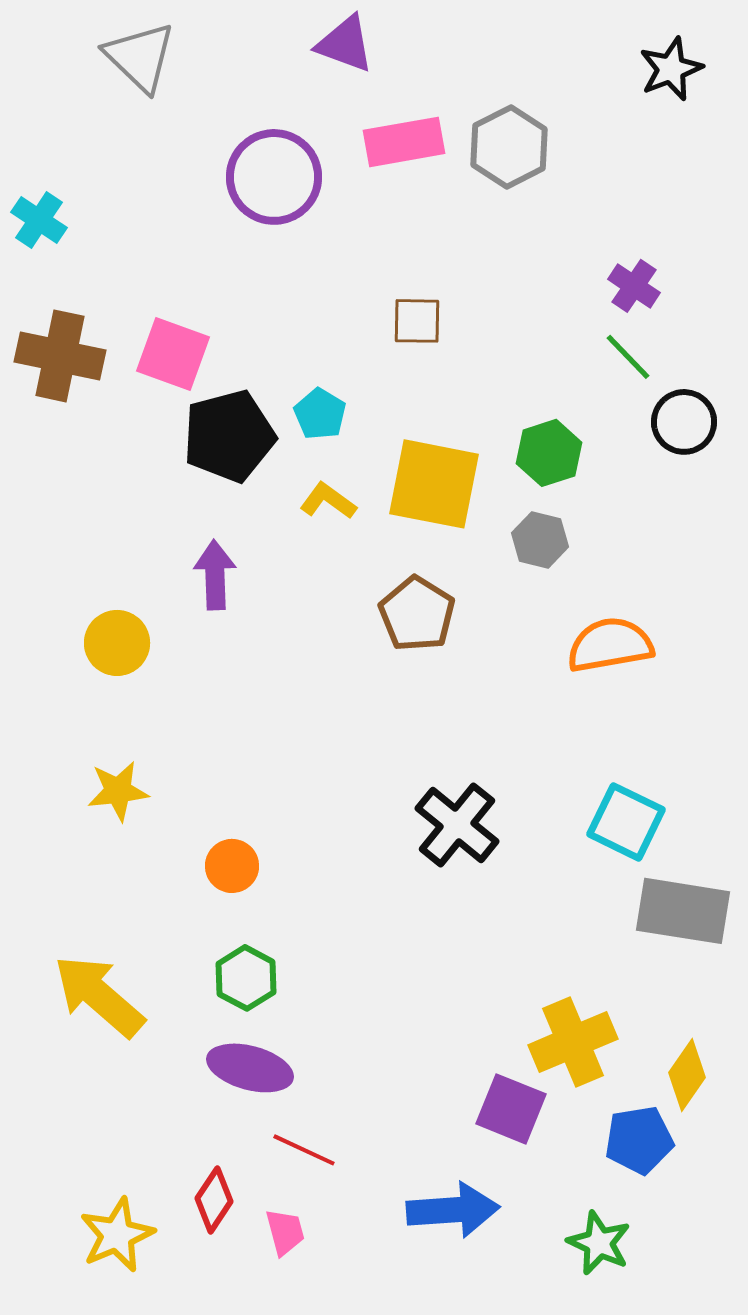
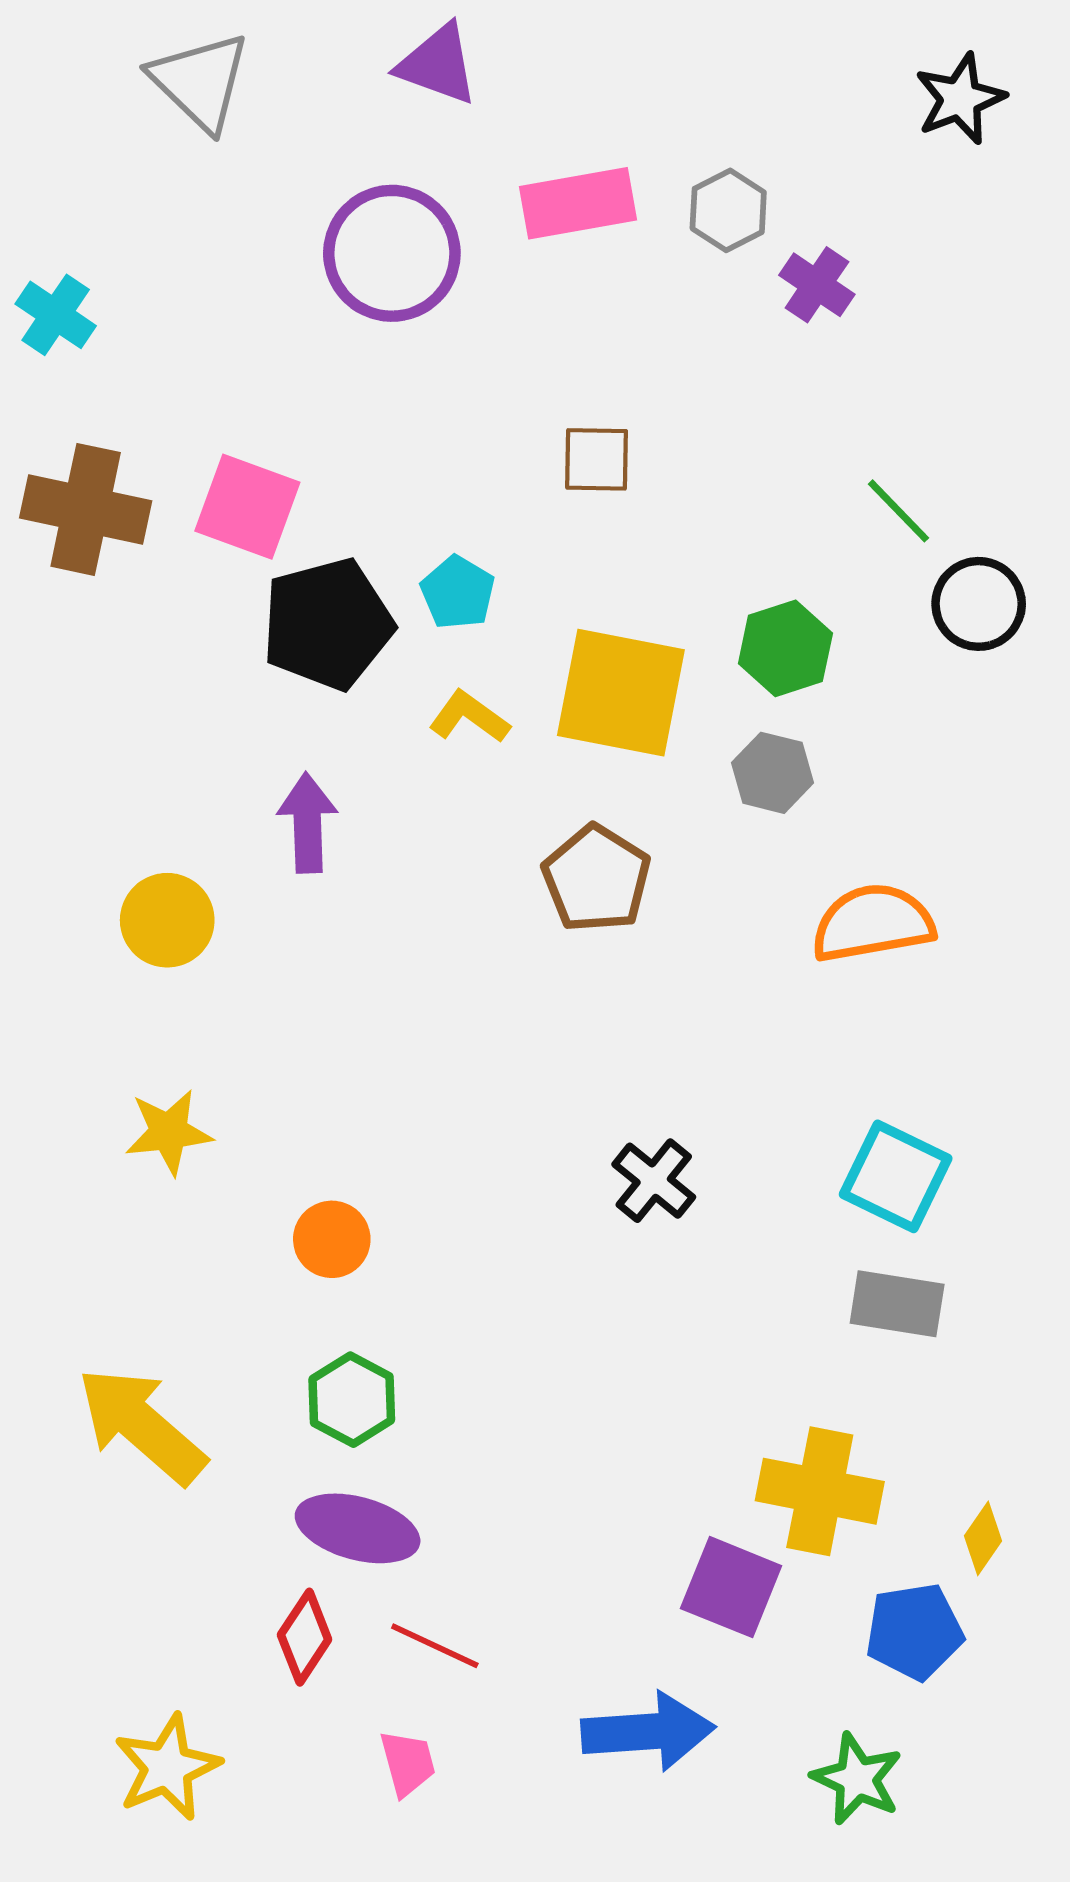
purple triangle: (345, 44) -> (438, 64), moved
gray hexagon: (509, 147) -> (728, 210), size x0.7
purple cross: (634, 286) -> (817, 285), moved
black cross: (457, 825) -> (654, 1181), size x0.7
gray rectangle: (683, 911) -> (897, 1304), moved, size x0.7
yellow cross: (573, 1042) -> (820, 1491), turned 34
yellow diamond: (687, 1075) -> (983, 1538), size x0.7
red diamond: (214, 1200) -> (305, 1637), moved

